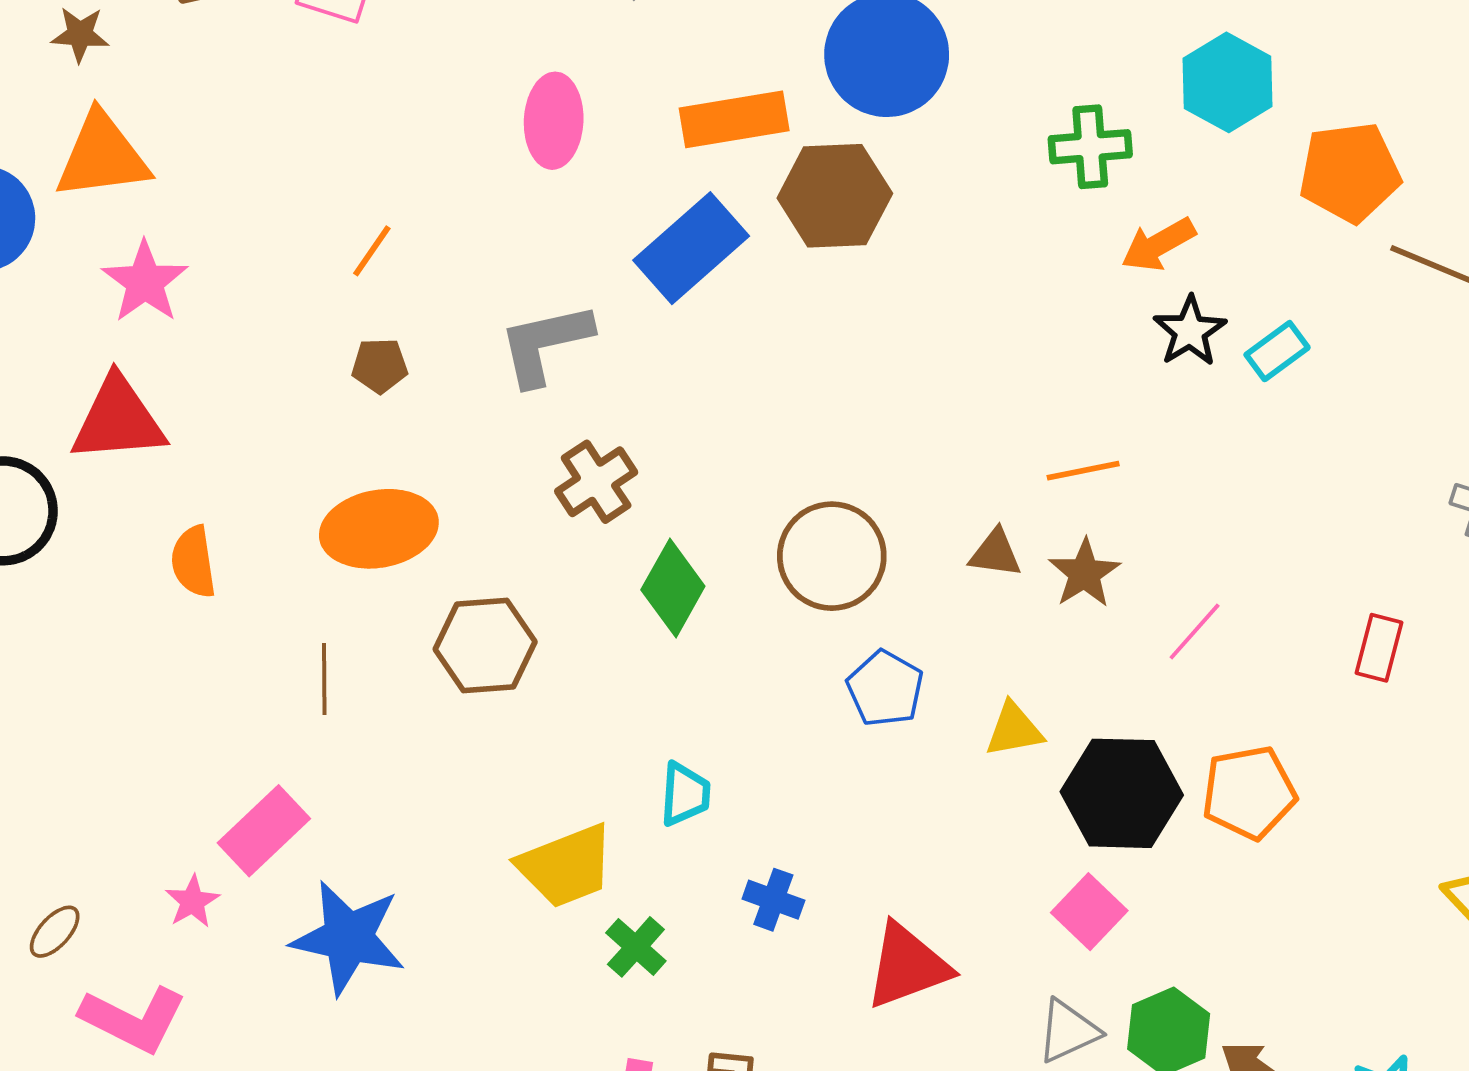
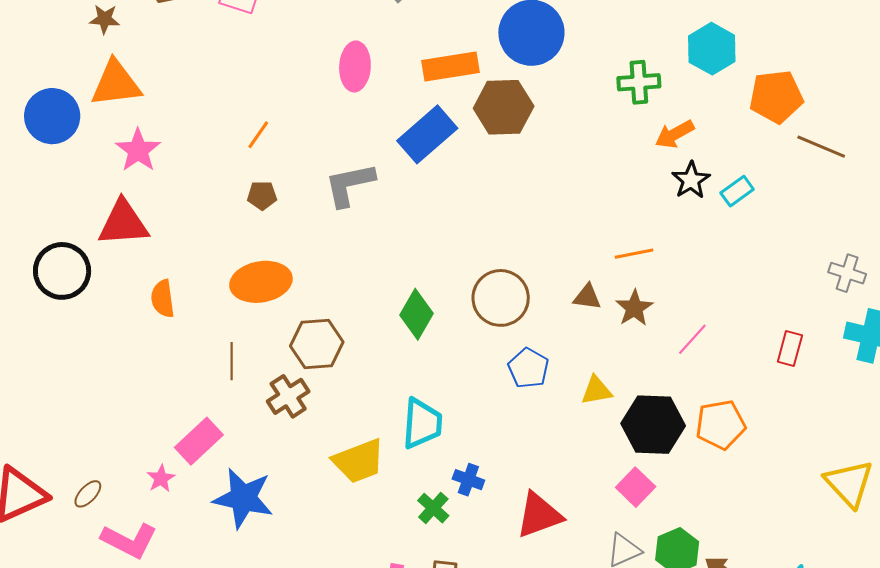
brown cross: (596, 482) -> (288, 396), moved
cyan trapezoid: (685, 794) -> (422, 423), size x1.5
green cross: (636, 947) -> (433, 508), moved

